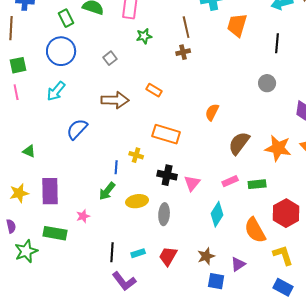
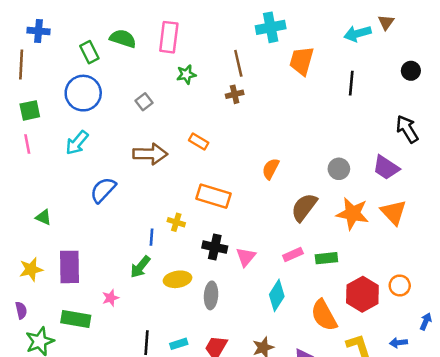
gray circle: (267, 83) -> (339, 169), moved

